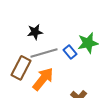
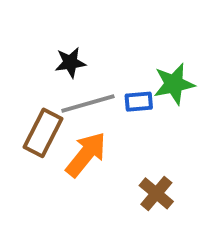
blue rectangle: (70, 52) -> (139, 102), turned -56

